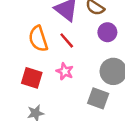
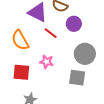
red line: (67, 40) -> (51, 33), moved

